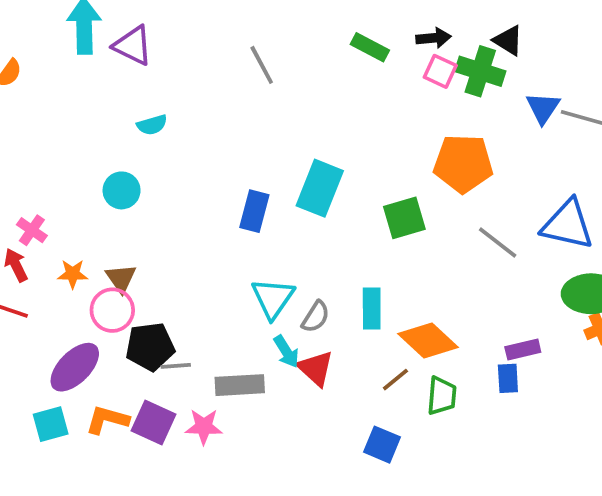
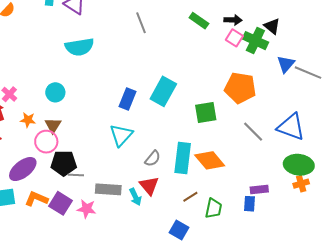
cyan semicircle: (152, 125) -> (79, 47), size x1.8
cyan circle: (122, 190) -> (55, 92), moved
cyan triangle: (273, 298) -> (121, 135), moved
cyan rectangle: (372, 309) -> (183, 158), size x1.4
orange diamond: (428, 340) -> (210, 160), moved
cyan arrow: (286, 352) -> (135, 197), moved

